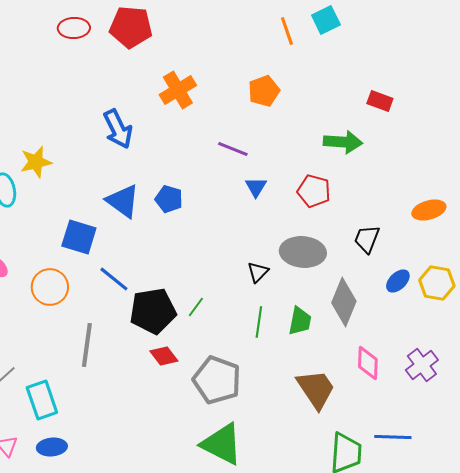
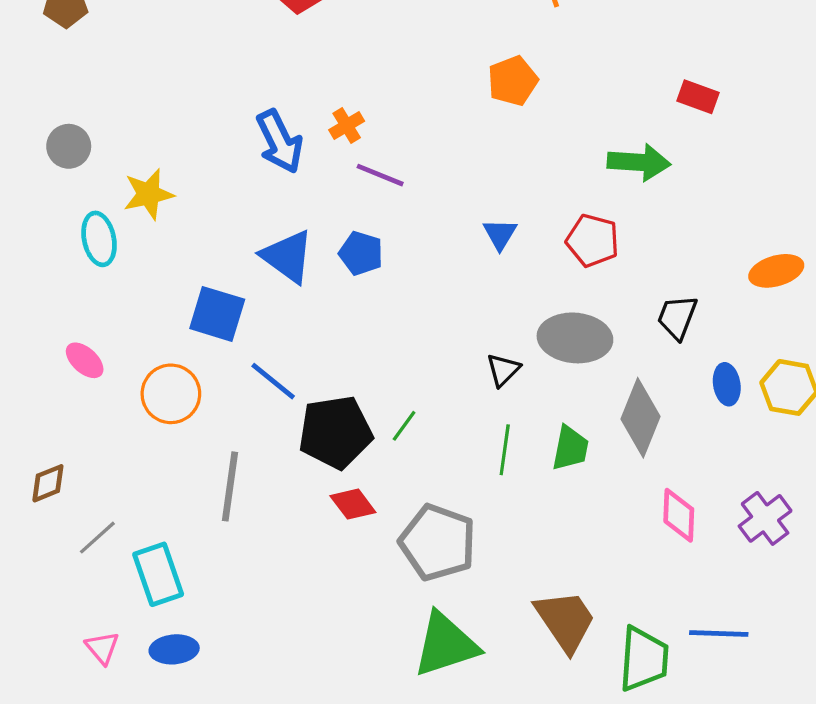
orange cross: (178, 90) -> (347, 126), moved, size x0.6
purple line: (233, 149) -> (380, 175), moved
blue ellipse: (398, 281) -> (727, 384), turned -55
brown trapezoid: (316, 389) -> (565, 621), moved
green triangle: (222, 444) -> (446, 645), turned -45

